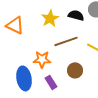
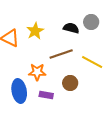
yellow star: (50, 18) -> (35, 31), moved
purple rectangle: (51, 82) -> (46, 95), turned -48

